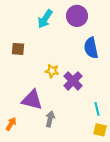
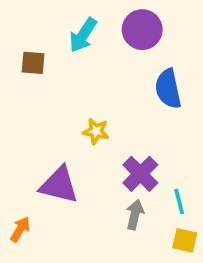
brown square: (18, 49) -> (33, 63), moved
purple cross: (73, 81) -> (140, 174), moved
gray arrow: (50, 119) -> (135, 215), moved

